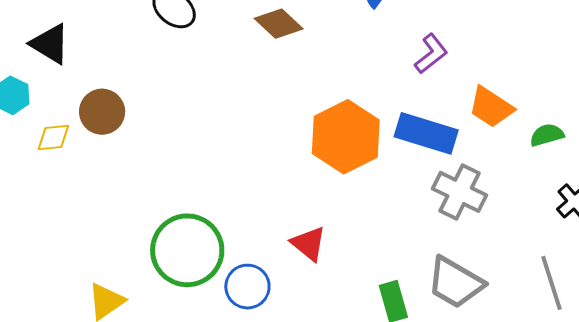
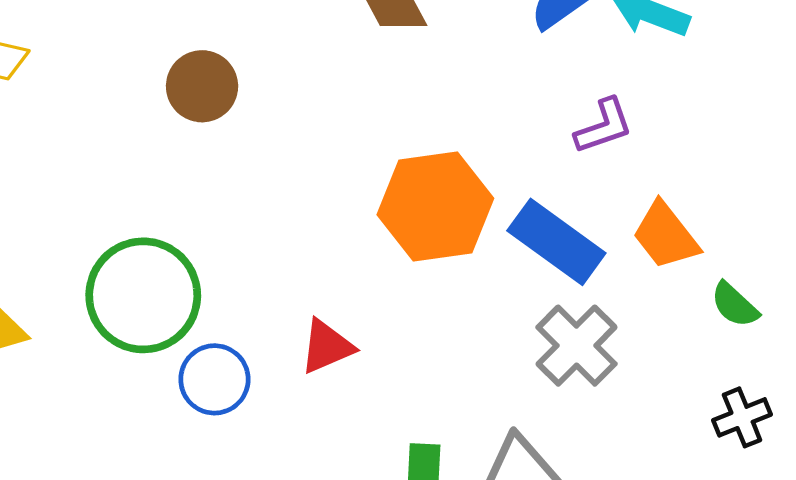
brown circle: (102, 112) -> (202, 86), moved
green semicircle: (547, 135) -> (735, 305), turned -140
red triangle: (309, 244) -> (327, 346), turned 39

